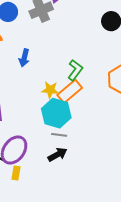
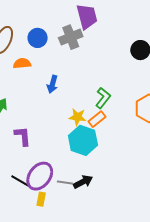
orange rectangle: (70, 91) -> (97, 119), size x0.7
gray line: (59, 135) -> (65, 182), moved

